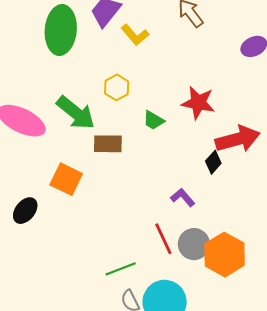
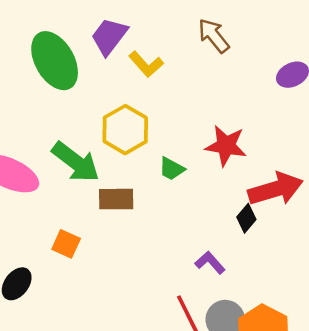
green ellipse: (61, 30) -> (55, 61), turned -33
yellow hexagon: (117, 87) -> (125, 130), size x1.5
orange square: (66, 179) -> (66, 244), size x0.7

